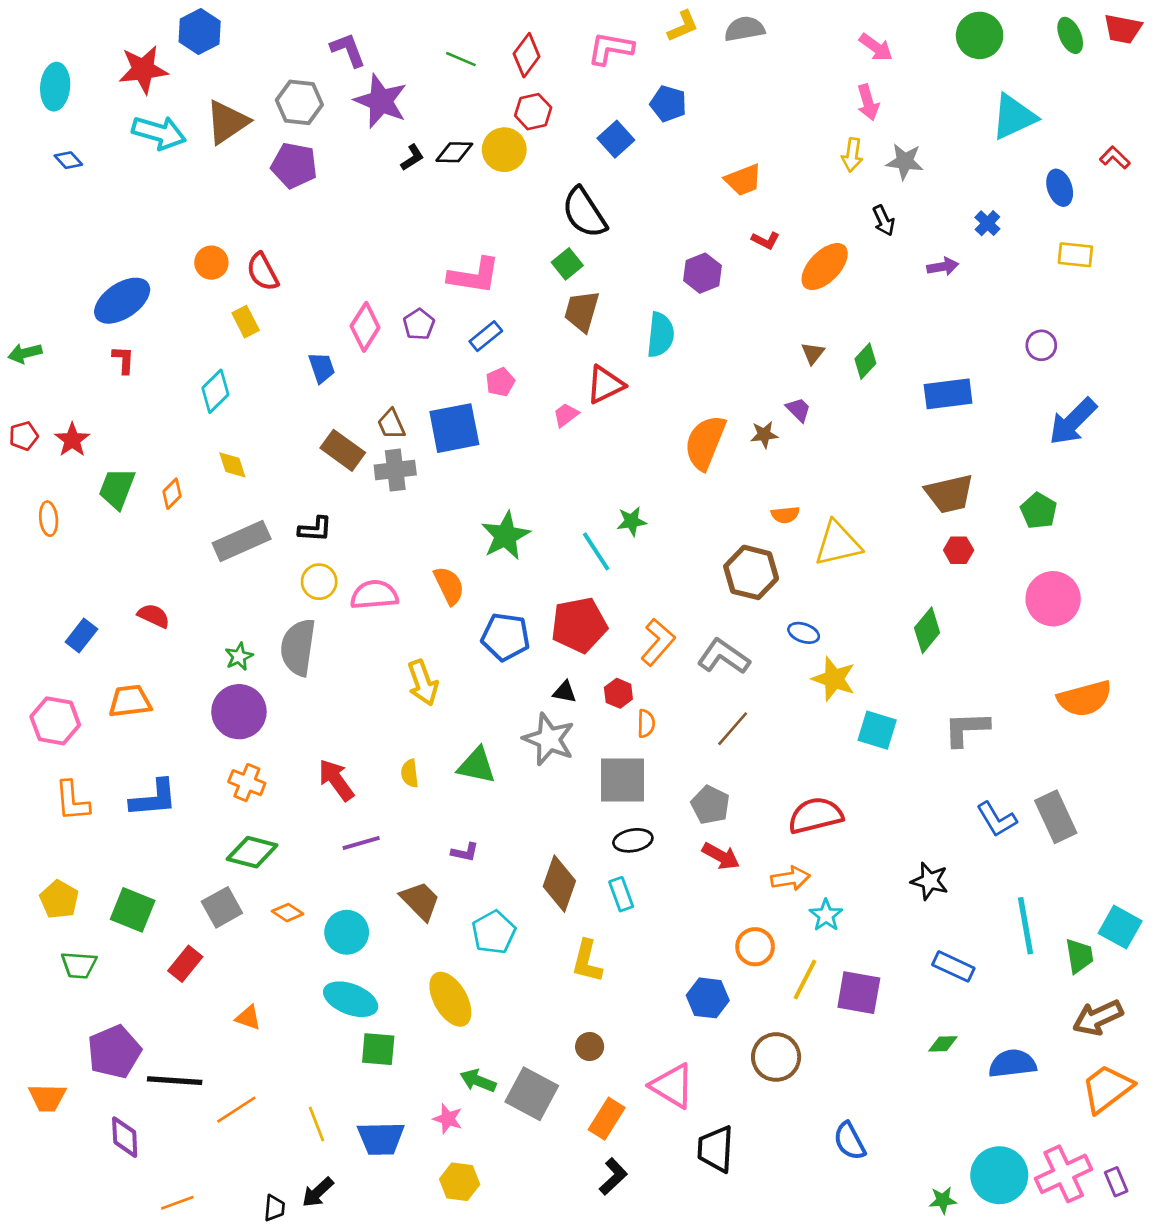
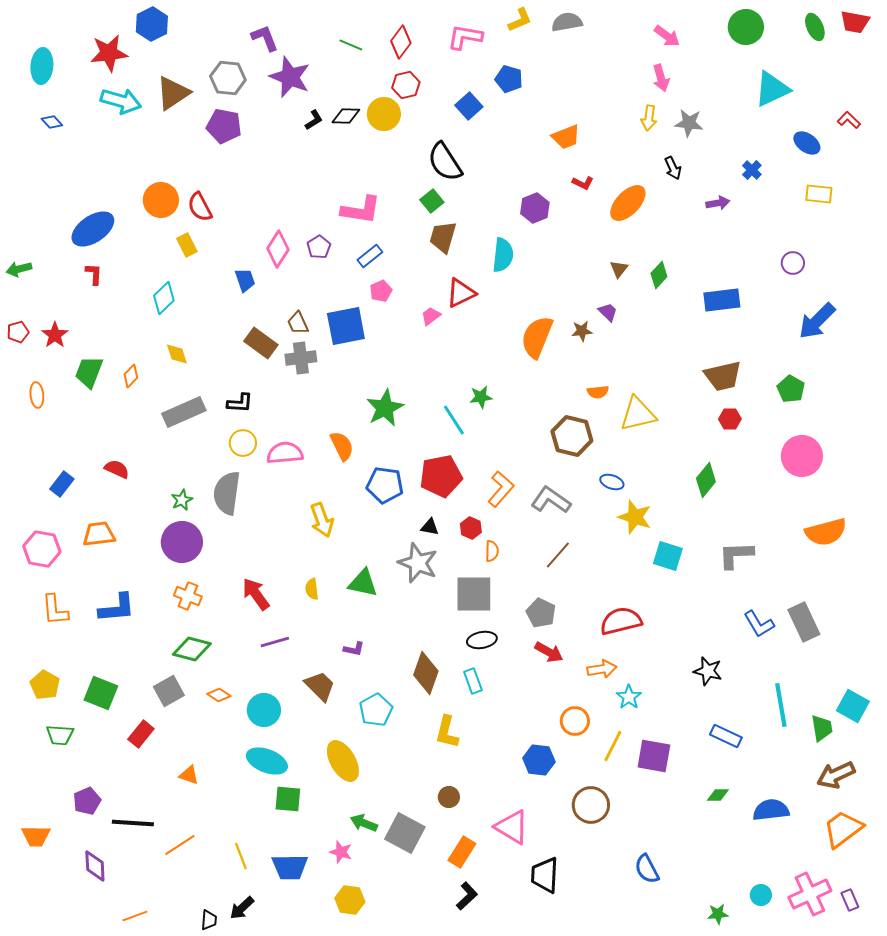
blue ellipse: (1060, 188) -> (807, 143), turned -36
orange circle: (211, 263) -> (161, 200), size x1.4
purple pentagon: (114, 1052) -> (87, 801), size x0.7
cyan circle: (999, 1175) -> (761, 895), size x0.5

